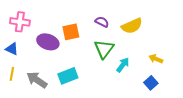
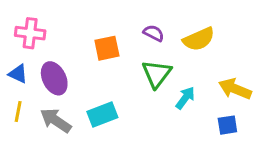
purple ellipse: (48, 42) -> (54, 78), moved, turned 45
yellow arrow: (156, 59) -> (235, 89), size x1.5
blue square: (151, 83) -> (227, 125), turned 32

